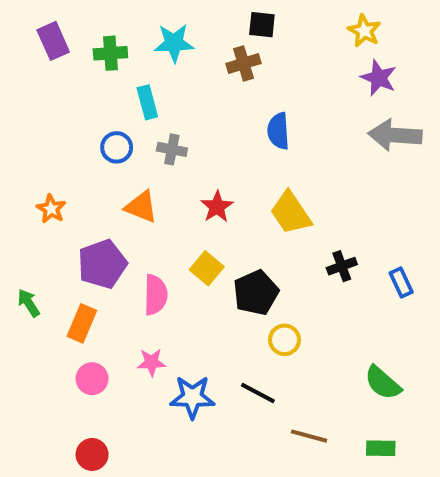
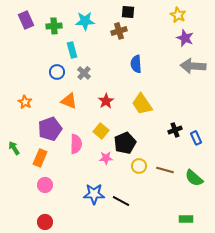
gray cross: (172, 149) -> (84, 73), turned 32
black cross: (342, 266) -> (175, 130), moved
pink star: (151, 362) -> (106, 158), moved
green semicircle: (383, 383) -> (194, 178), moved
black line: (258, 393) -> (121, 201), moved
brown line: (309, 436) -> (165, 170), moved

